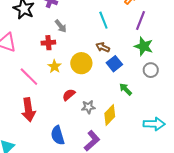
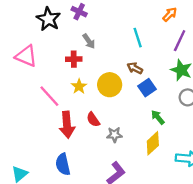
red semicircle: (69, 95) -> (93, 120), turned -88
red arrow: (28, 110) -> (67, 125), moved
yellow diamond: (110, 115) -> (153, 143), moved
blue semicircle: (58, 135) -> (63, 164), moved

